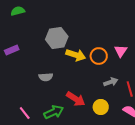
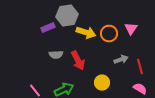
purple rectangle: (12, 50) -> (48, 28), moved
red arrow: (76, 99) -> (78, 61), moved, turned 30
yellow circle: (101, 107) -> (102, 83), moved

